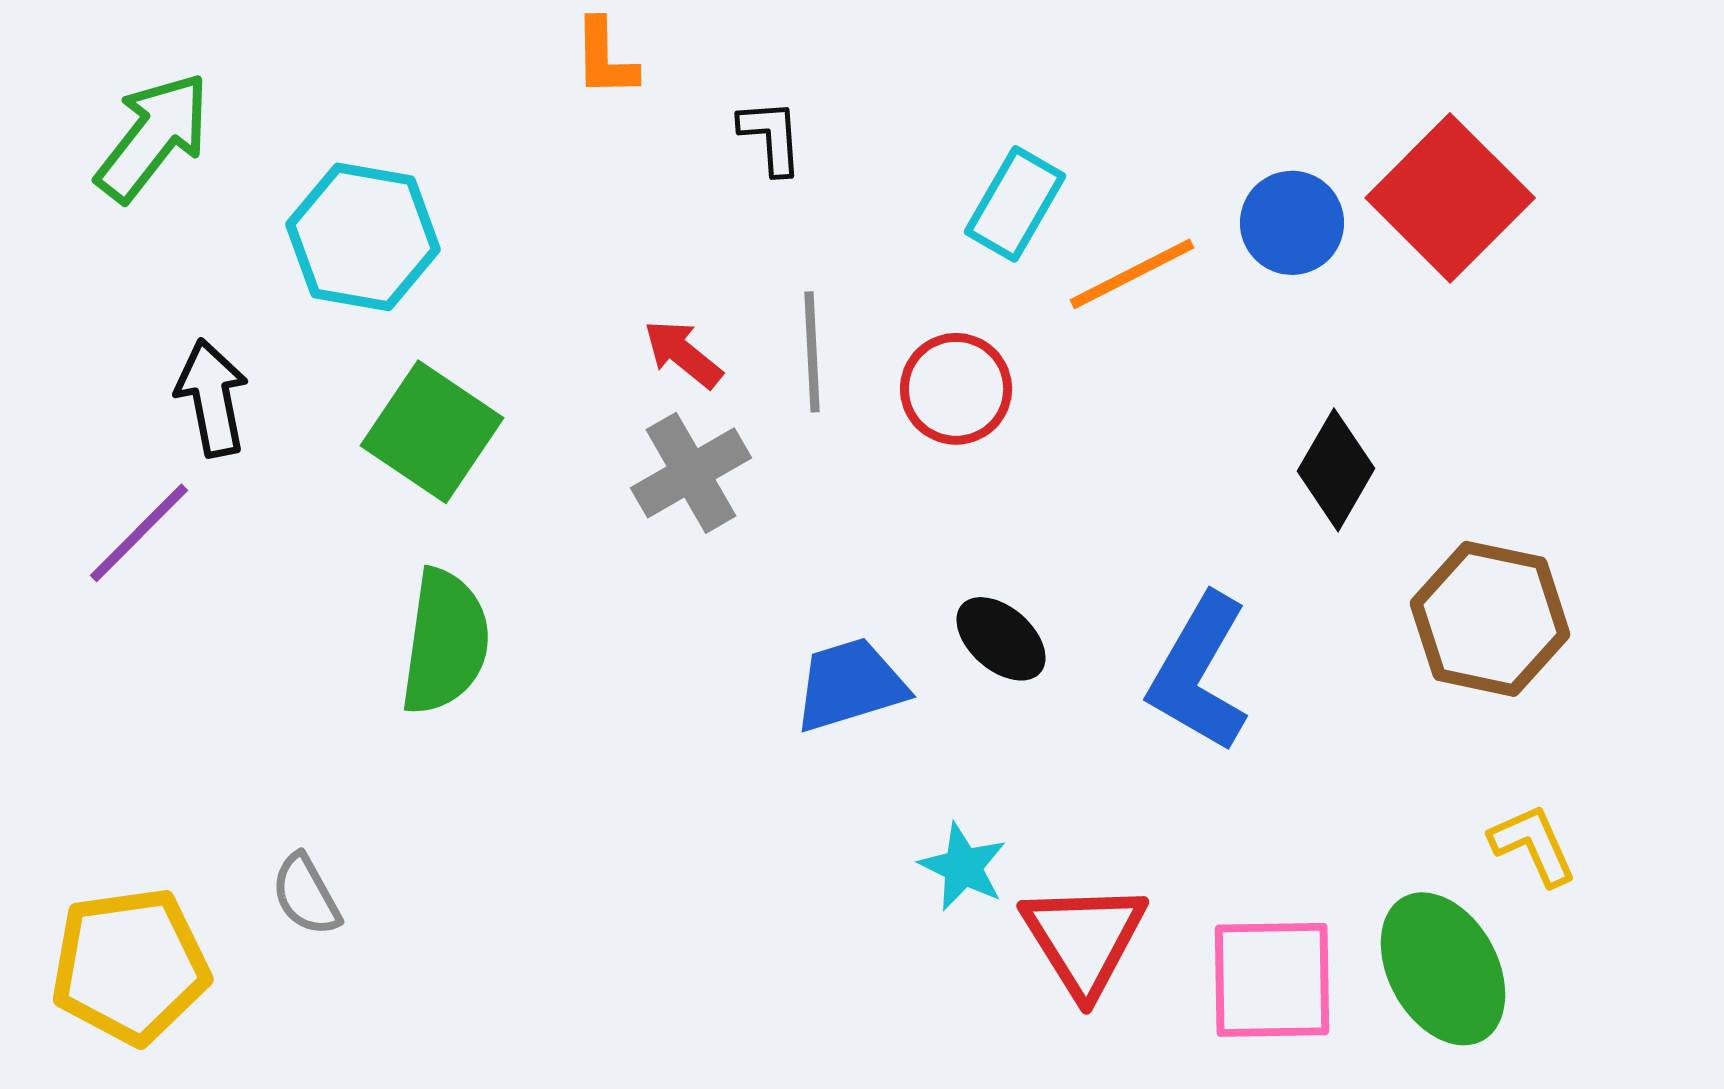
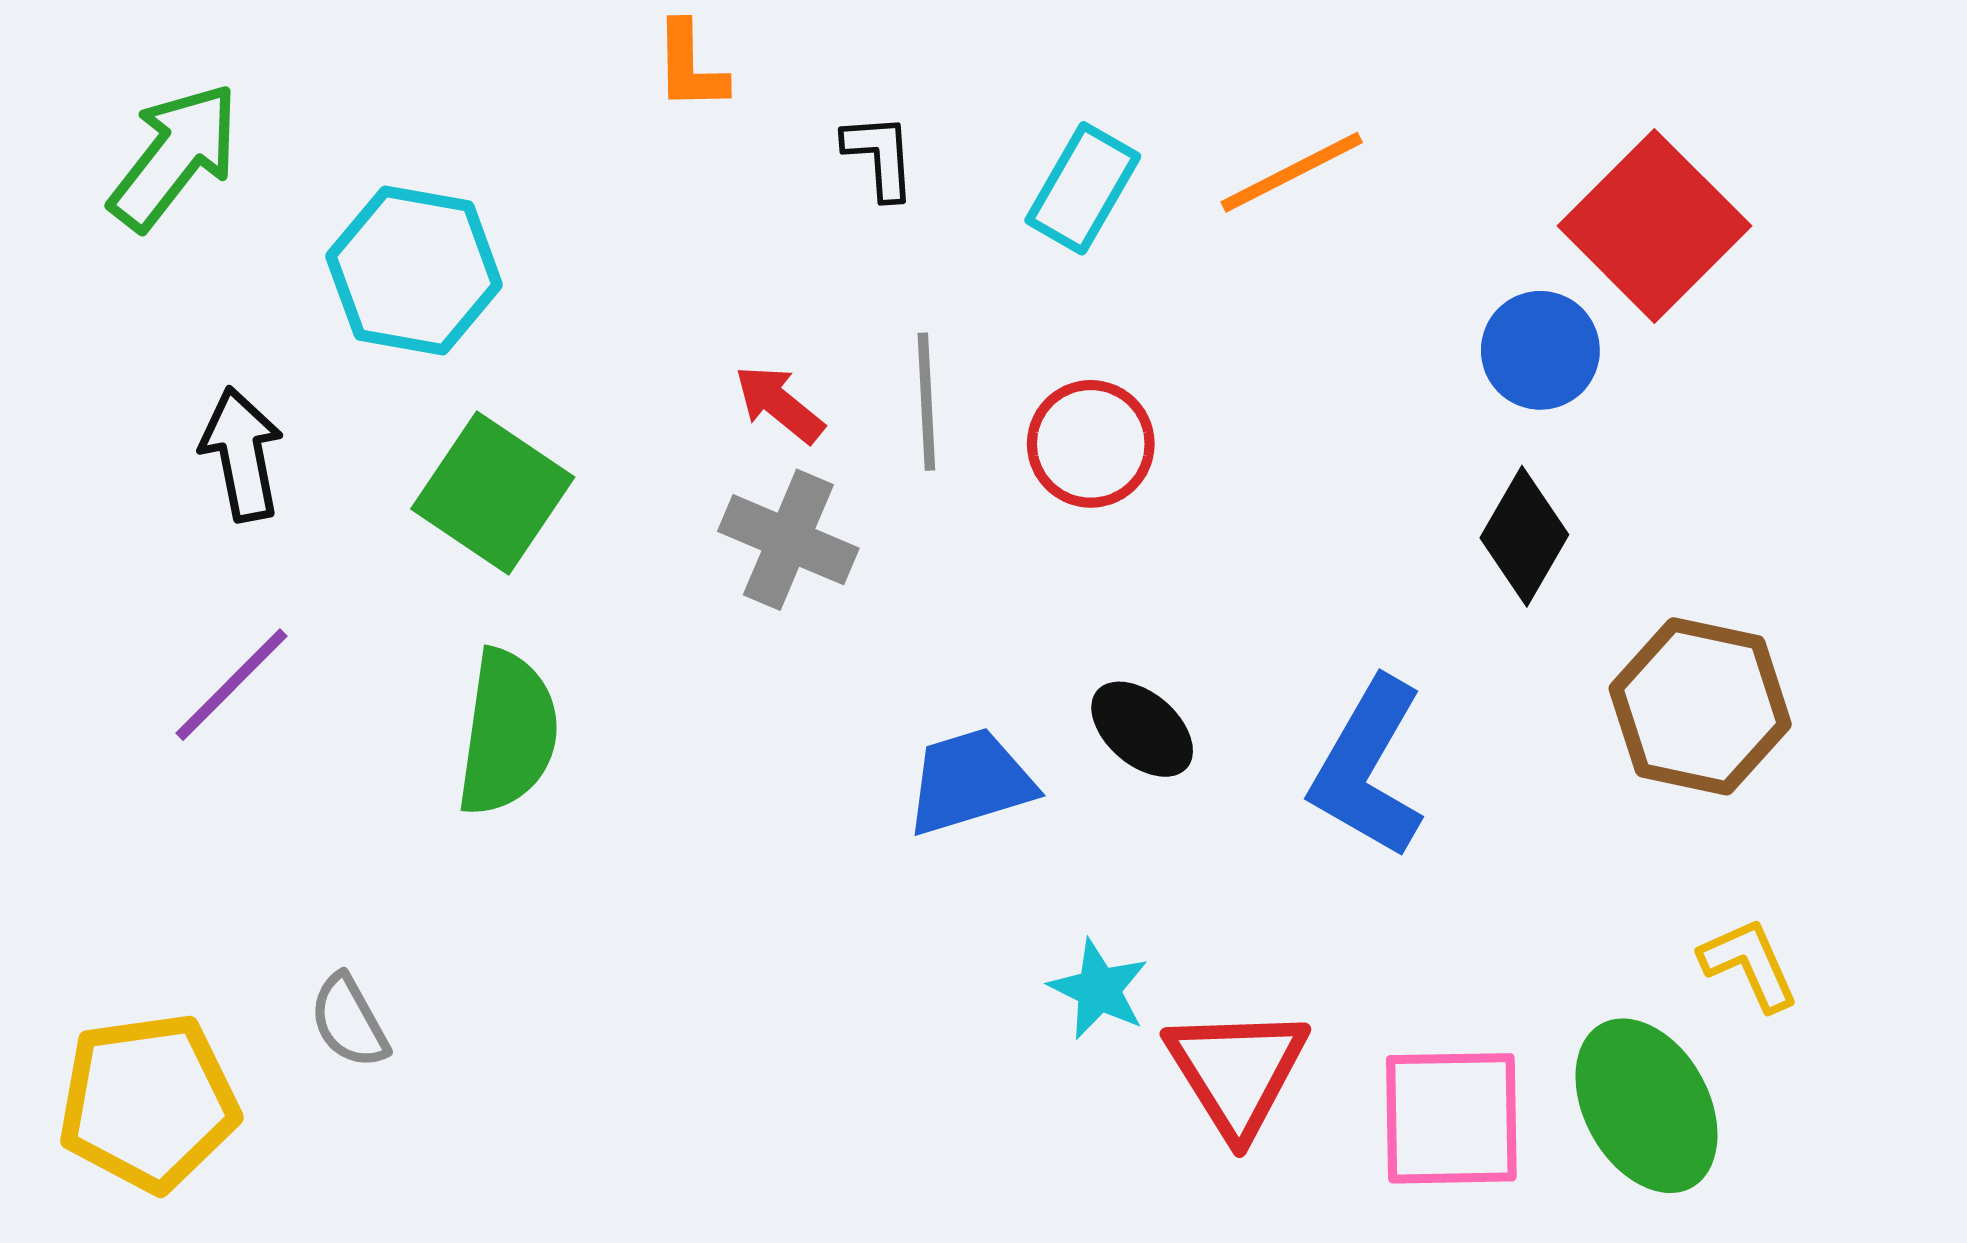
cyan rectangle: (1015, 204) -> (1083, 188), moved
blue circle: (1292, 223) -> (1540, 350), moved
orange line: (1132, 274) -> (1292, 172), moved
gray cross: (691, 473) -> (788, 540), turned -37
purple line: (139, 533) -> (232, 685), moved

